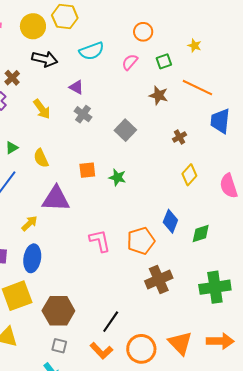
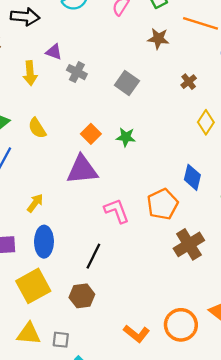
purple triangle: (76, 87) -> (54, 52), moved
yellow arrow: (42, 109) -> (30, 73), turned 40
orange square: (87, 170) -> (91, 134), turned -30
purple triangle: (56, 199) -> (82, 170), moved
brown hexagon: (58, 311) -> (82, 296), size x0.7
black line: (111, 322) -> (93, 256), moved
gray square: (59, 346) -> (61, 340), moved

